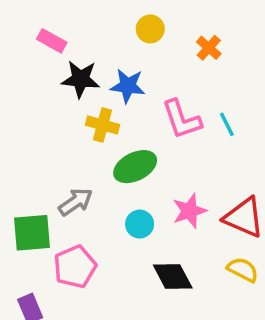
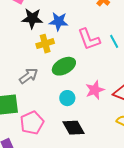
yellow cross: (103, 125) -> (45, 44), turned -30
gray arrow: (76, 202) -> (29, 76), moved
black diamond: (173, 277) -> (74, 128), moved

